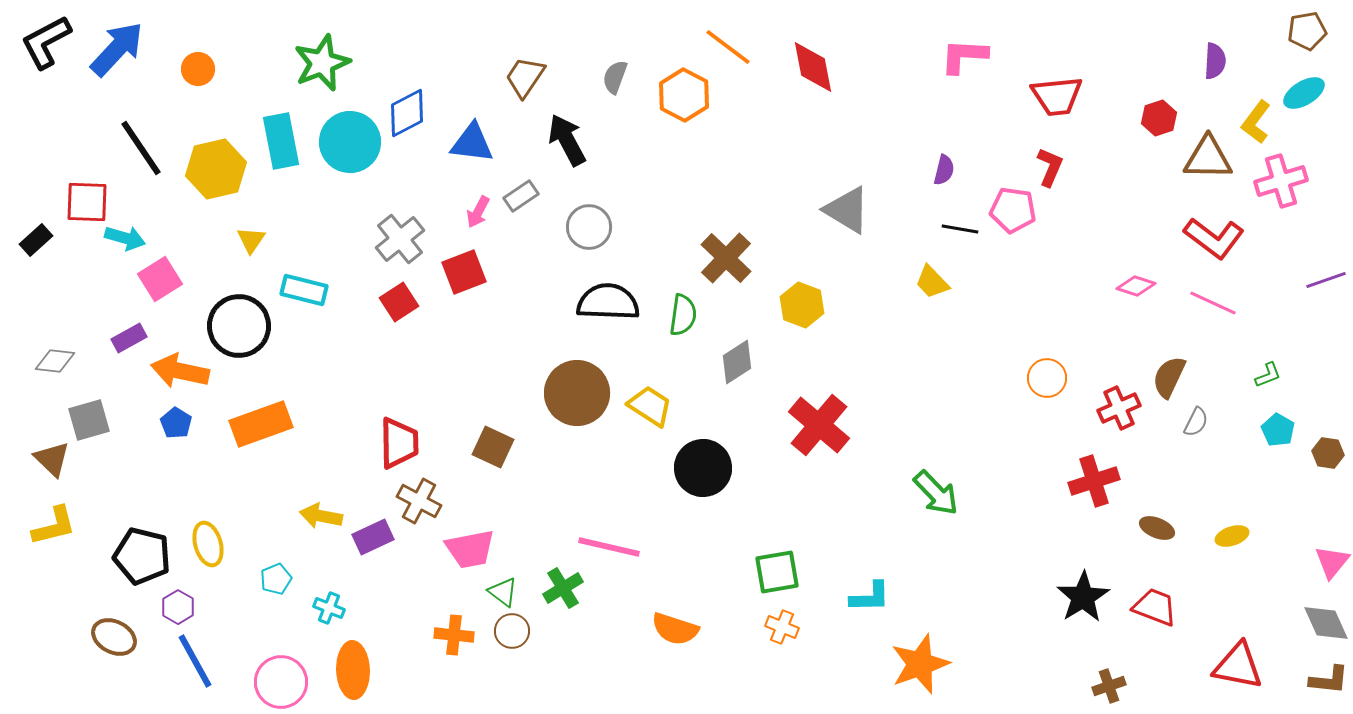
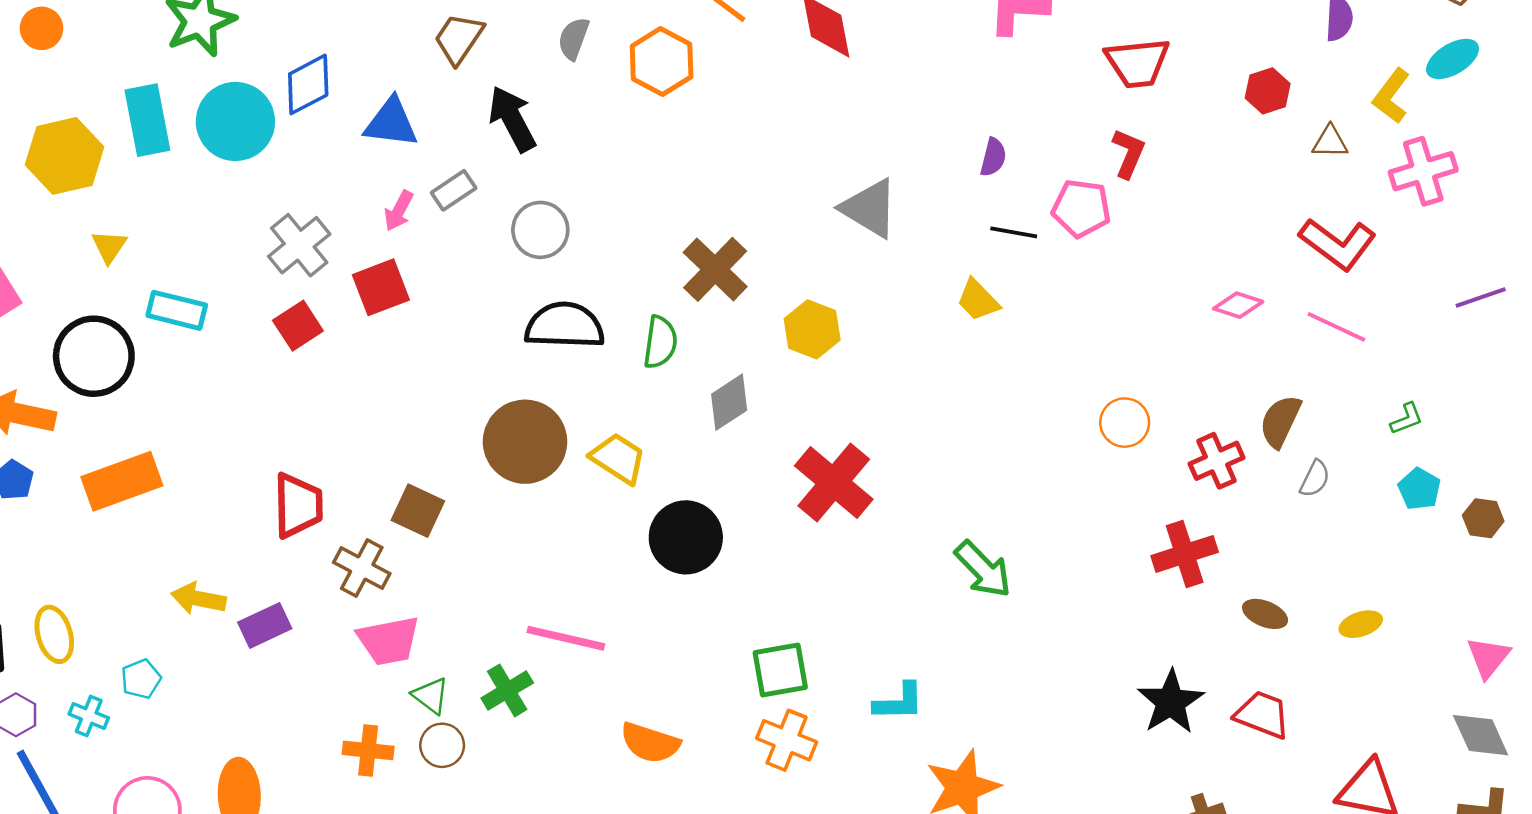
brown triangle: (1208, 158) -> (1330, 142), size x0.6
brown cross: (419, 501) -> (362, 568), moved
cyan cross: (329, 608) -> (89, 716), moved
orange cross: (782, 627) -> (787, 740), size x1.4

